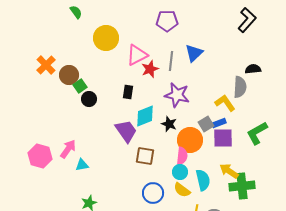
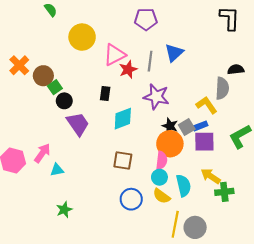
black L-shape: (247, 20) -> (230, 18), turned -40
black star: (169, 124) -> (170, 126), moved
purple trapezoid: (126, 131) -> (78, 124), moved
green cross: (242, 186) -> (224, 192), size x0.7

